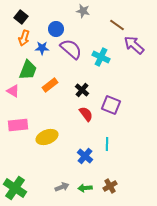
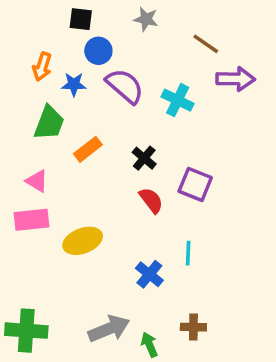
black square: (21, 17) -> (81, 19), moved, turned -32
purple arrow: (134, 45) -> (236, 79), turned 140
pink triangle: (13, 91) -> (37, 181), moved
brown cross: (110, 186) -> (193, 327), turned 32
gray arrow: (62, 187) -> (109, 329), size x1.6
green cross: (15, 188) -> (26, 331), turned -30
green arrow: (85, 188) -> (149, 345), moved, turned 72

